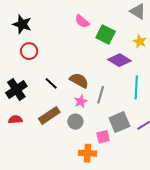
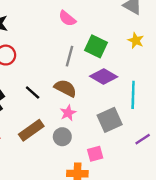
green square: (106, 35) -> (96, 46), moved
purple diamond: (119, 60) -> (104, 77), moved
gray line: (101, 95) -> (69, 56), moved
gray square: (119, 122) -> (110, 120), moved

